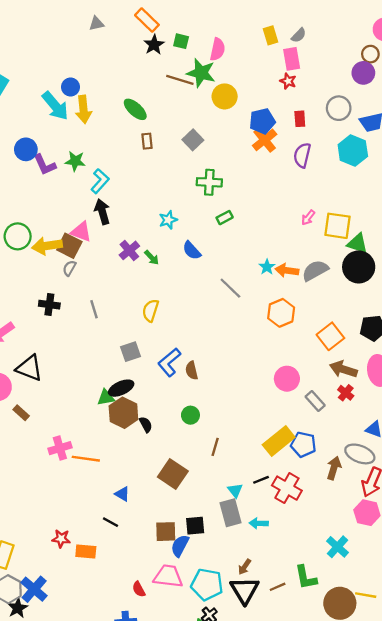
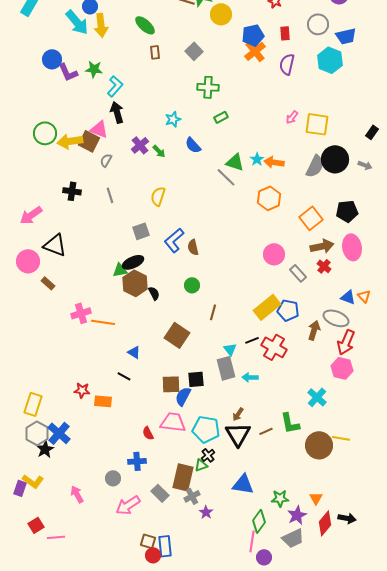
green triangle: (357, 243) -> (235, 162), moved
gray semicircle: (69, 268) -> (106, 160), moved
gray semicircle: (315, 270) -> (315, 166), moved, turned 145
brown arrow: (343, 369) -> (322, 246), turned 150

